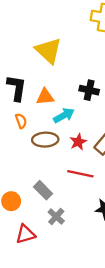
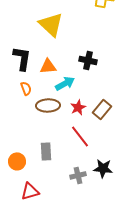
red line: (80, 174) -> (80, 136), turned 40
gray rectangle: (43, 190) -> (46, 151), turned 42
gray cross: (56, 217) -> (78, 175), moved, turned 35

